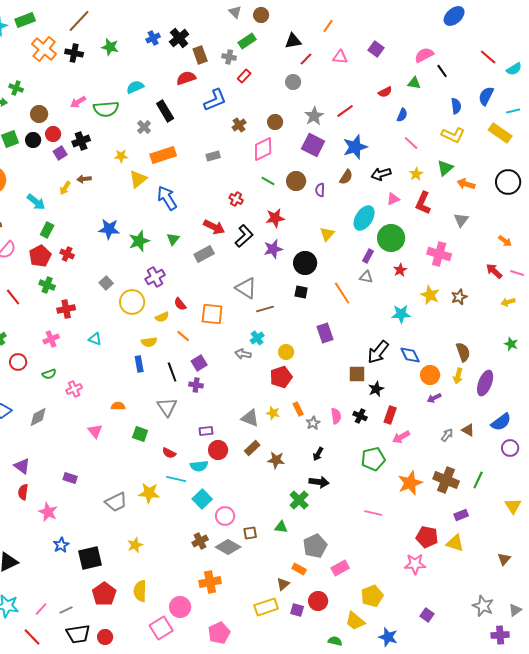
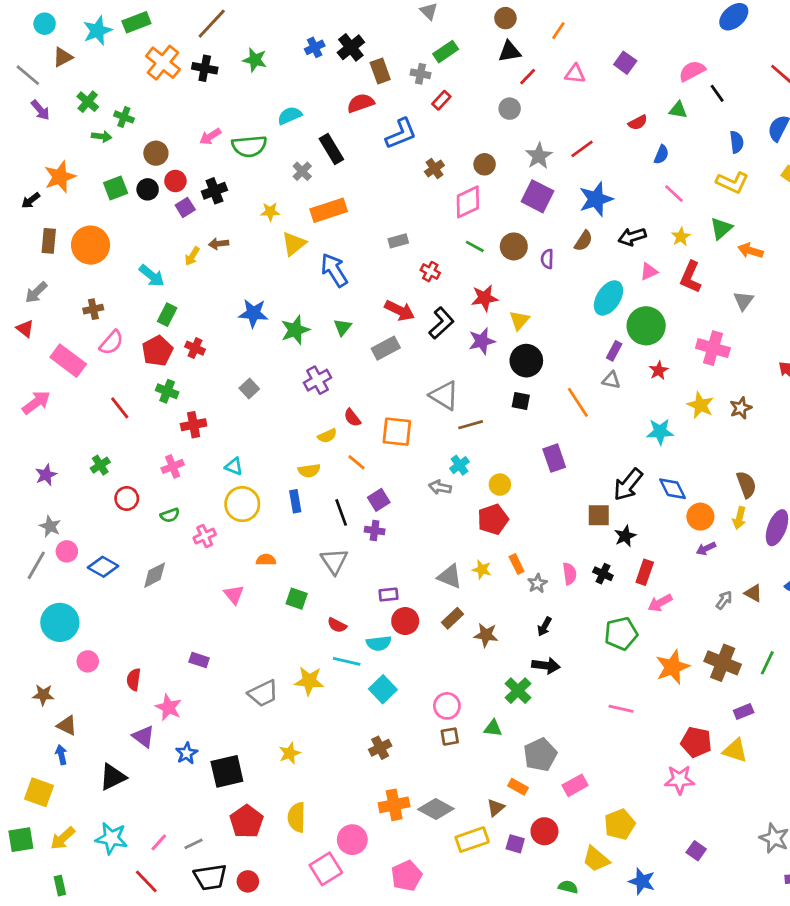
brown circle: (261, 15) -> (505, 18), moved
gray rectangle: (213, 156) -> (398, 241), moved
yellow triangle: (327, 234) -> (519, 320), moved
yellow circle: (132, 302) -> (242, 504), moved
purple triangle: (22, 466) -> (143, 737), moved
pink circle: (225, 516) -> (447, 706), moved
gray diamond: (228, 547) -> (436, 809), moved

